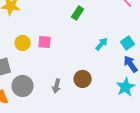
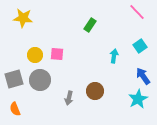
cyan square: (128, 43) -> (140, 46), moved
cyan arrow: (102, 44) -> (114, 56), turned -32
gray circle: (23, 86) -> (40, 80), moved

